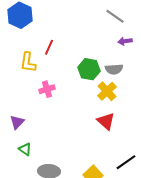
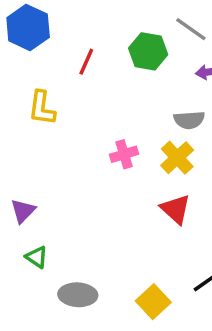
red line: (49, 47) -> (86, 62), moved
green hexagon: (89, 69) -> (148, 51), moved
pink cross: (47, 89) -> (124, 154), moved

